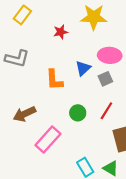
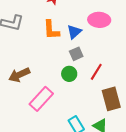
gray square: (105, 79) -> (76, 54), moved
orange L-shape: (54, 80) -> (51, 30), moved

